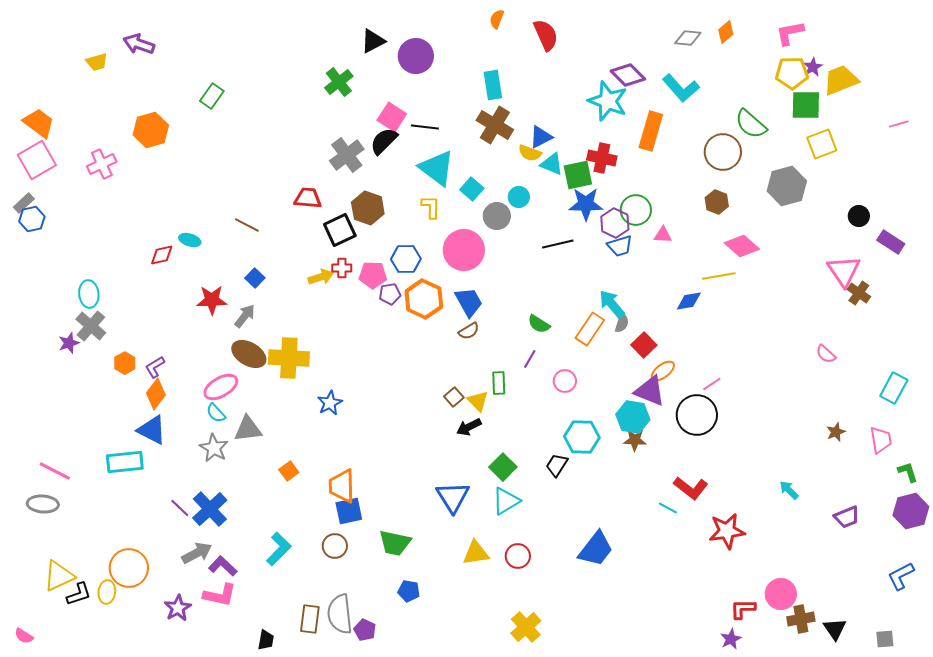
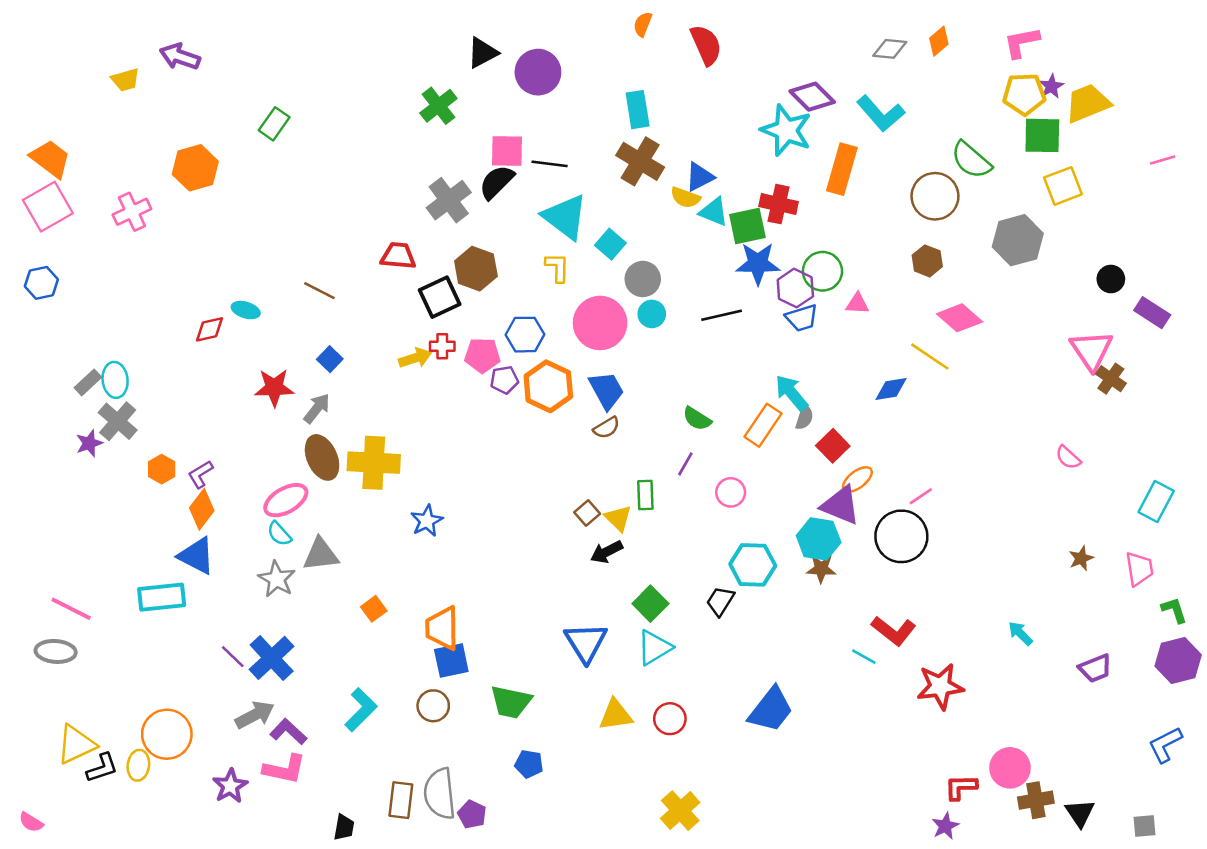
pink square: (392, 117) -> (507, 151), turned -32
cyan circle: (519, 197) -> (652, 314), moved
gray rectangle: (24, 203) -> (88, 382), moved
yellow line: (719, 276) -> (930, 357), turned 44
brown ellipse: (249, 354) -> (322, 457), turned 36

